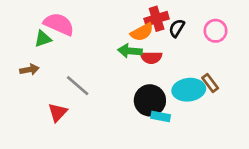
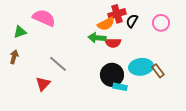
green triangle: (43, 39) -> (20, 32), moved
brown arrow: (29, 70) -> (14, 57), moved, turned -64
brown rectangle: (210, 83) -> (158, 71), moved

